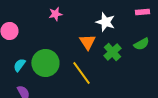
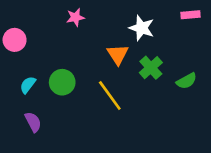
green semicircle: (141, 44) -> (187, 81), moved
green circle: (45, 63) -> (62, 82), size x0.7

